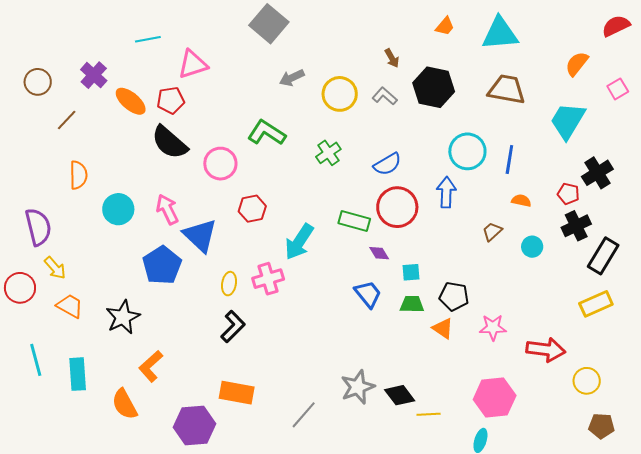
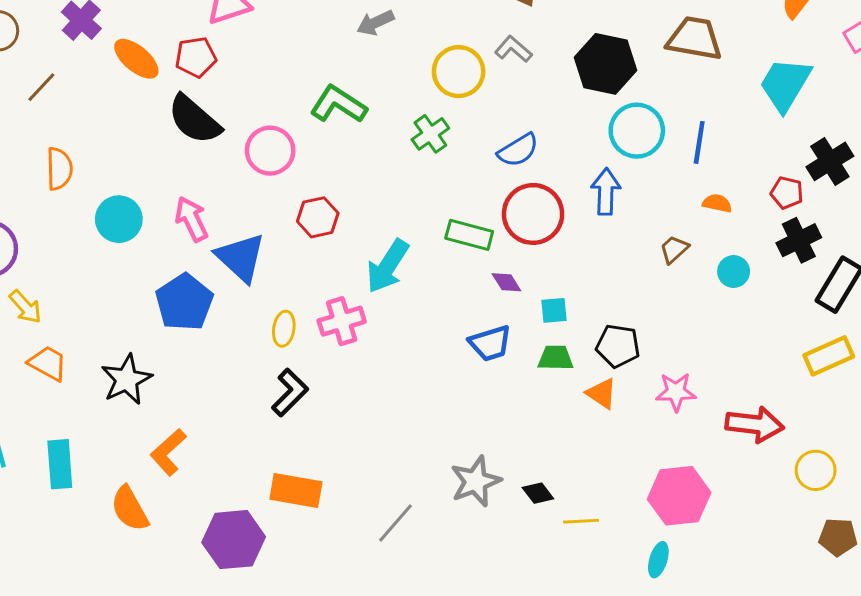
black hexagon: (434, 87) -> (606, 64), moved
yellow circle: (340, 94) -> (459, 72), moved
blue trapezoid: (368, 294) -> (490, 343), turned 112
black diamond: (400, 395) -> (538, 493), size x0.7

